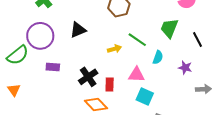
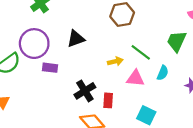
purple rectangle: (53, 67) -> (50, 68), moved
pink triangle: (136, 75) -> (135, 78), moved

